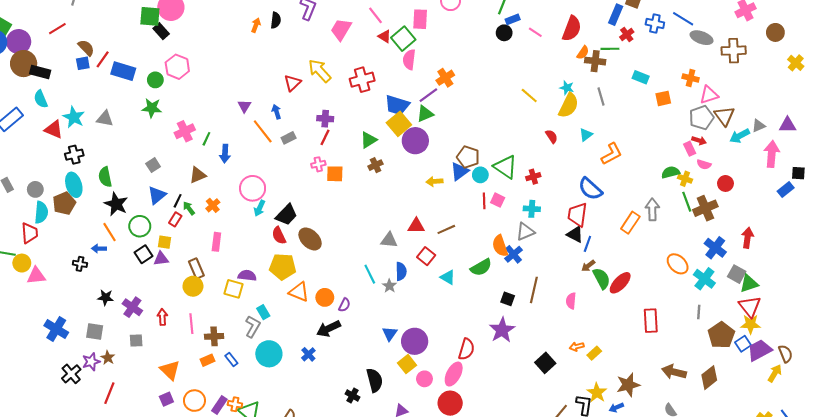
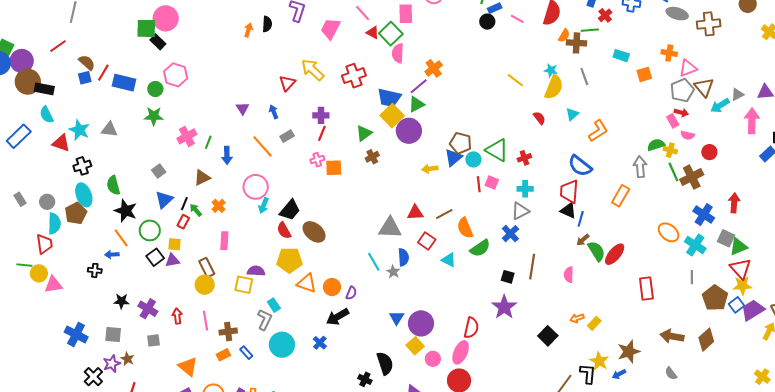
orange line: (263, 131) -> (263, 146), moved
gray arrow: (652, 209) -> (640, 167), moved
gray triangle: (389, 240) -> (390, 228), size x1.4
orange semicircle: (500, 246) -> (465, 228), moved

